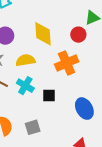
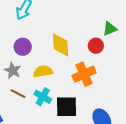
black square: (49, 96) -> (66, 107), size x1.6

